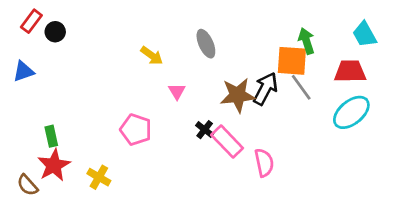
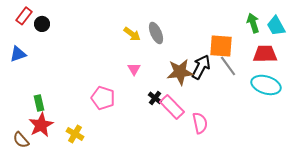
green arrow: (306, 41) -> (253, 23), moved
yellow arrow: (152, 56) -> (132, 34), moved
cyan ellipse: (351, 112) -> (266, 85), turned 56

